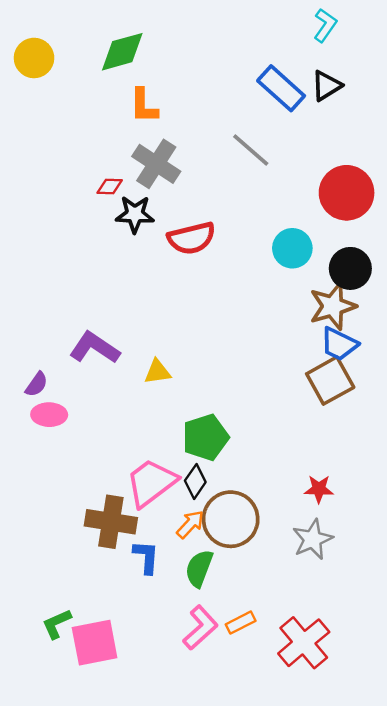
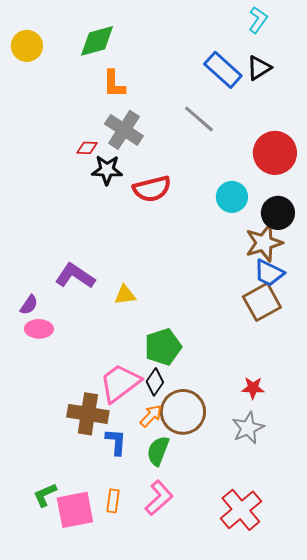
orange rectangle: (241, 623) -> (113, 501), moved, turned -55

